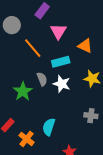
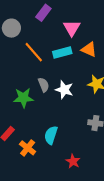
pink triangle: (58, 31) -> (72, 28), moved
cyan rectangle: (61, 62) -> (62, 52), moved
green star: (23, 91) -> (23, 98), turned 30

